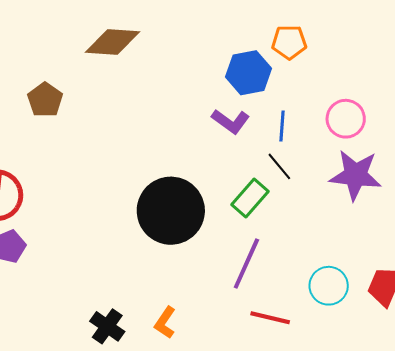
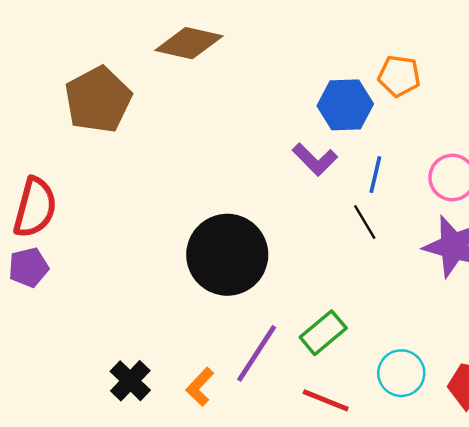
brown pentagon: (45, 100) -> (98, 100), size x1.6
green rectangle: (250, 198) -> (323, 333), moved
purple line: (246, 264) -> (257, 353), moved

